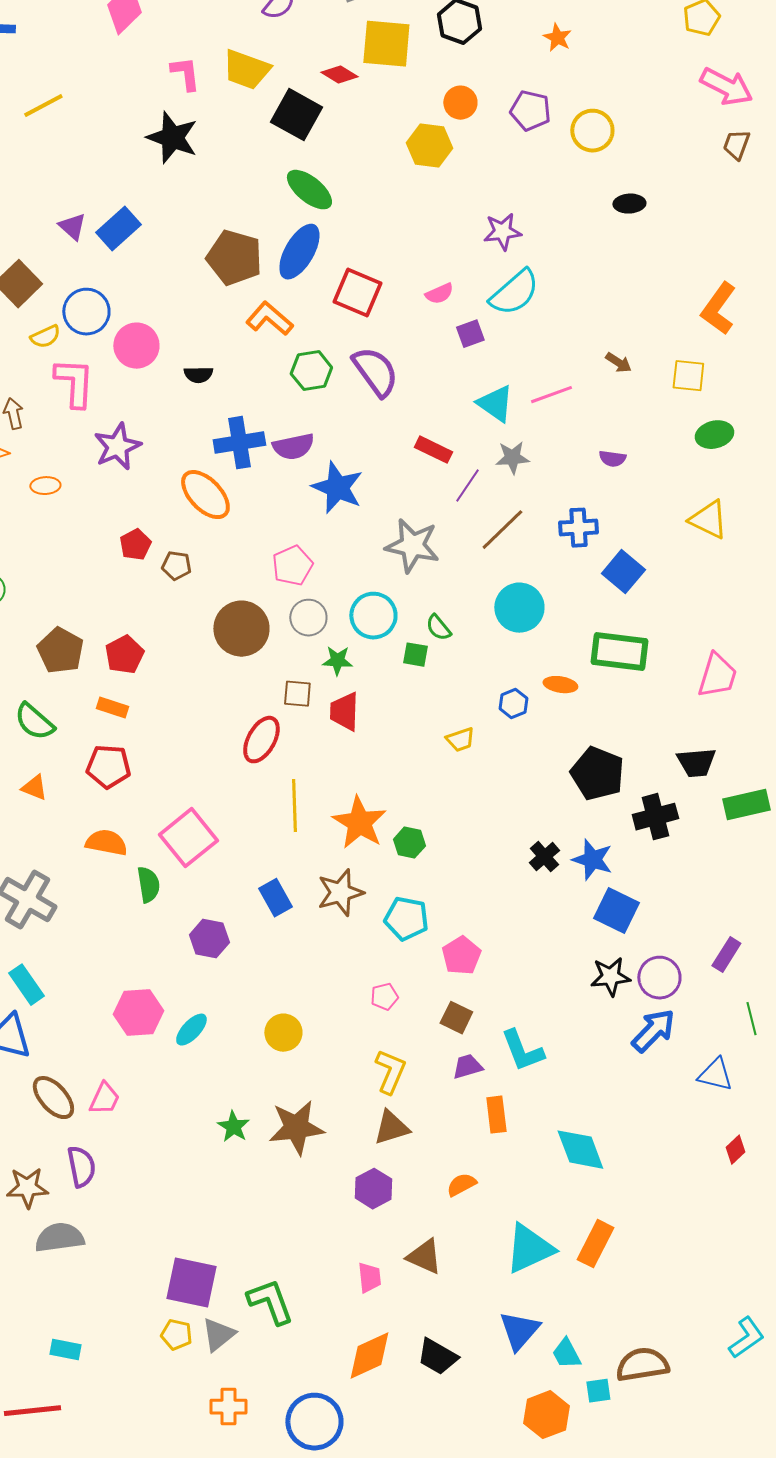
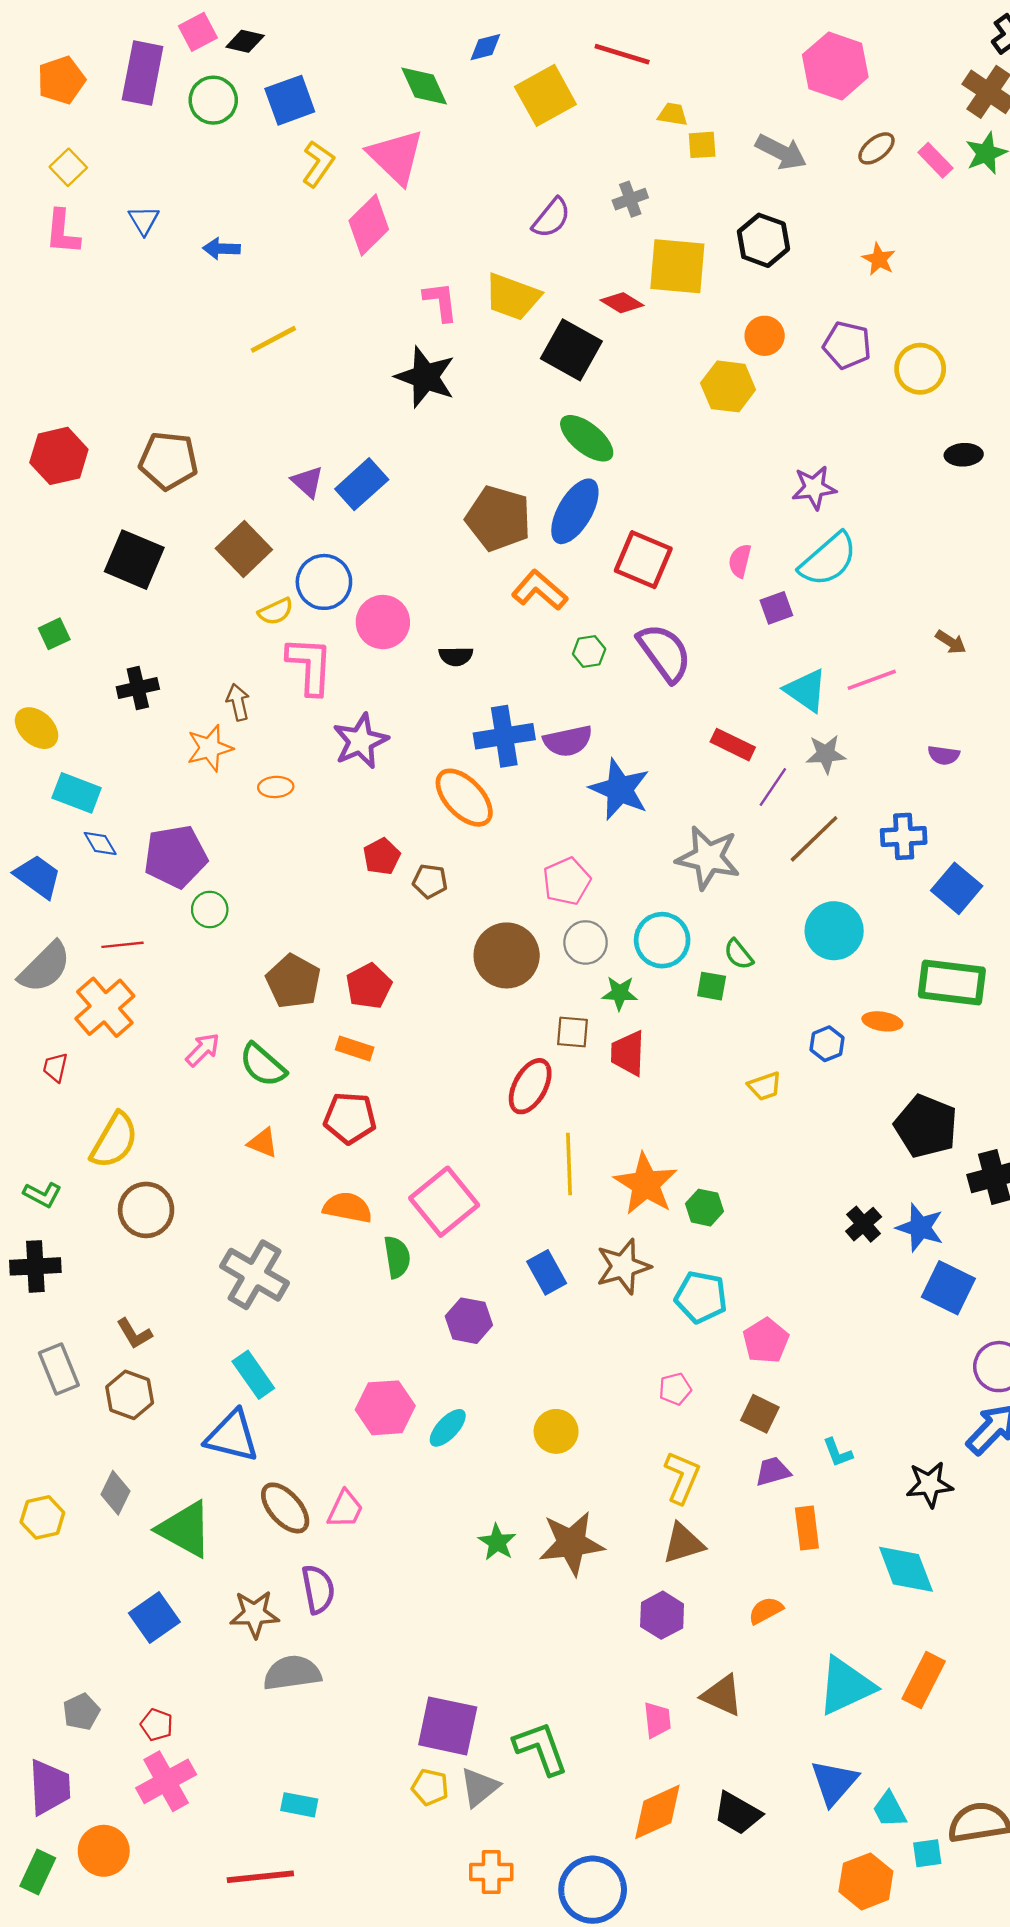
pink semicircle: (439, 294) -> (740, 561), turned 128
green hexagon: (311, 371) -> (589, 651), size x0.7
black star: (610, 977) -> (930, 1484), moved
cyan L-shape: (522, 1051) -> (838, 1453), size x0.6

